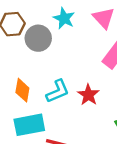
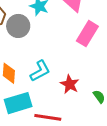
red star: (88, 95) -> (70, 84), moved

